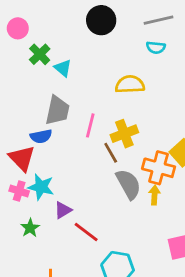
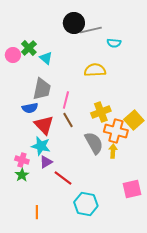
gray line: (159, 20) -> (91, 30), moved
pink circle: (18, 28) -> (13, 55), moved
yellow cross: (124, 134) -> (101, 112), moved
brown line: (111, 153) -> (68, 120), moved
red triangle: (22, 158) -> (44, 125), moved
cyan star: (41, 187) -> (41, 146), moved
pink cross: (19, 191) -> (22, 160), moved

